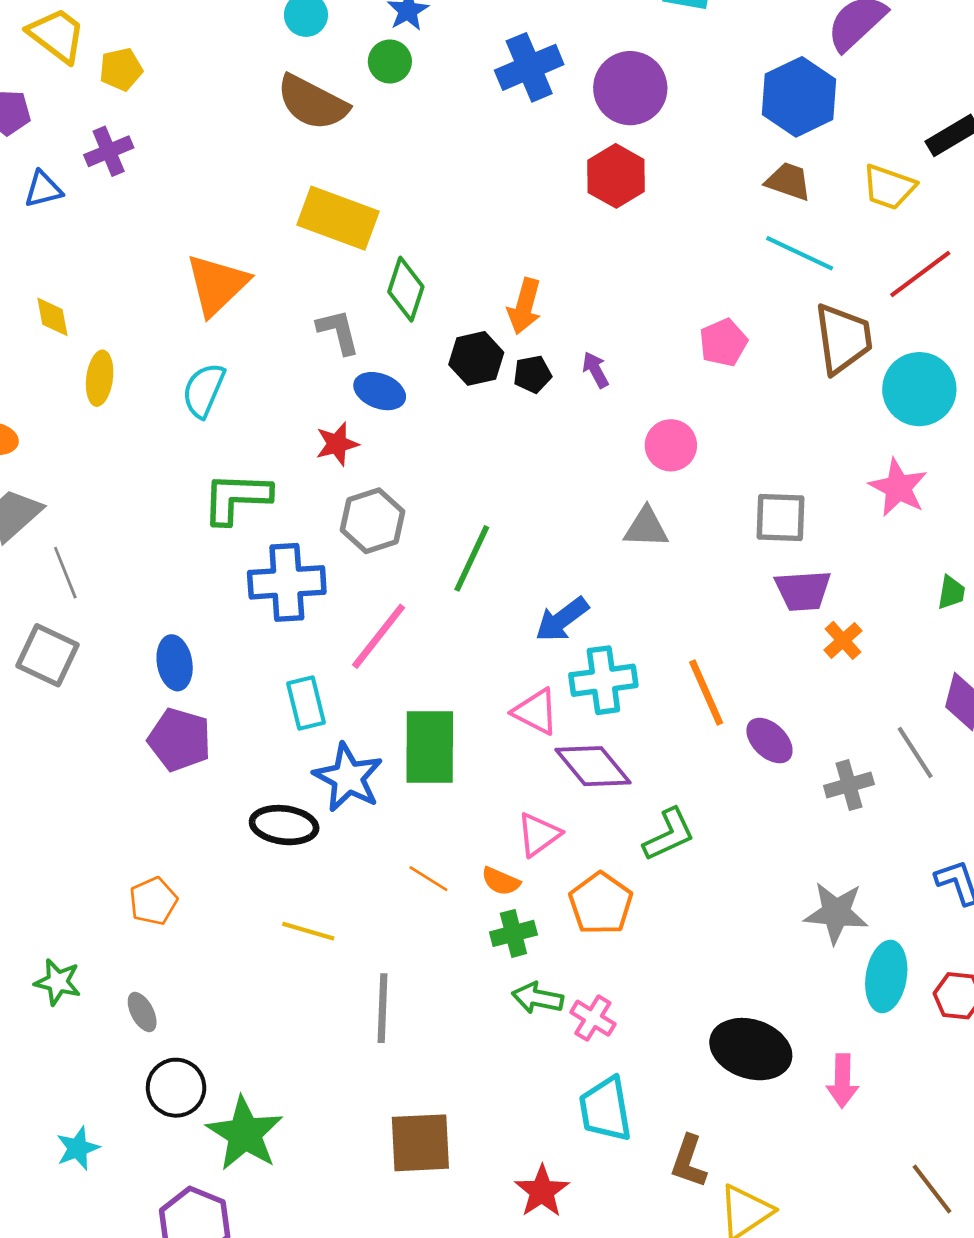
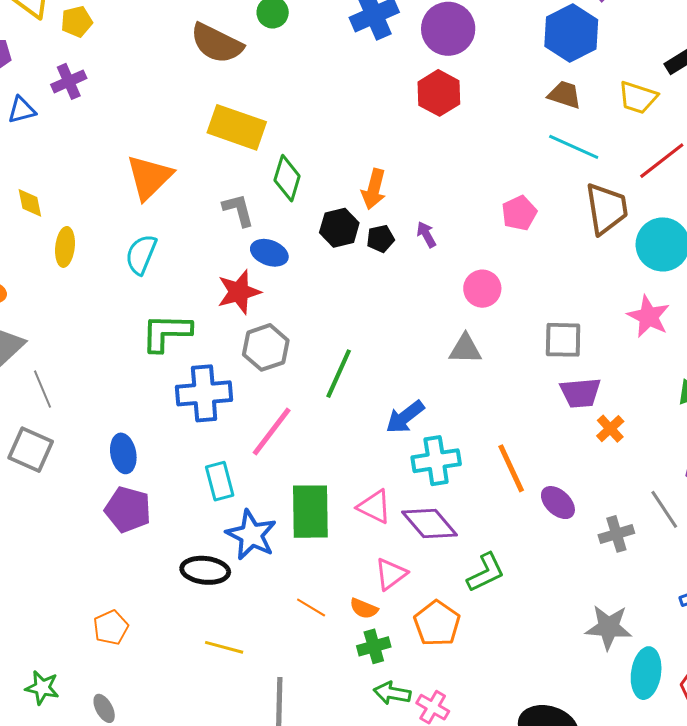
red star: (337, 444) -> (239, 292), size x1.4
pink triangle: (536, 712) -> (374, 507), moved

